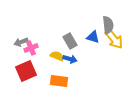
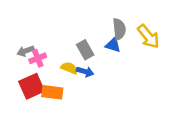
gray semicircle: (108, 25) -> (119, 29), moved
yellow arrow: (114, 39) -> (148, 36), moved
orange rectangle: (59, 81) -> (52, 92), moved

